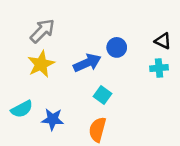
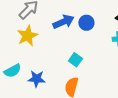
blue arrow: (87, 63) -> (63, 22), moved

